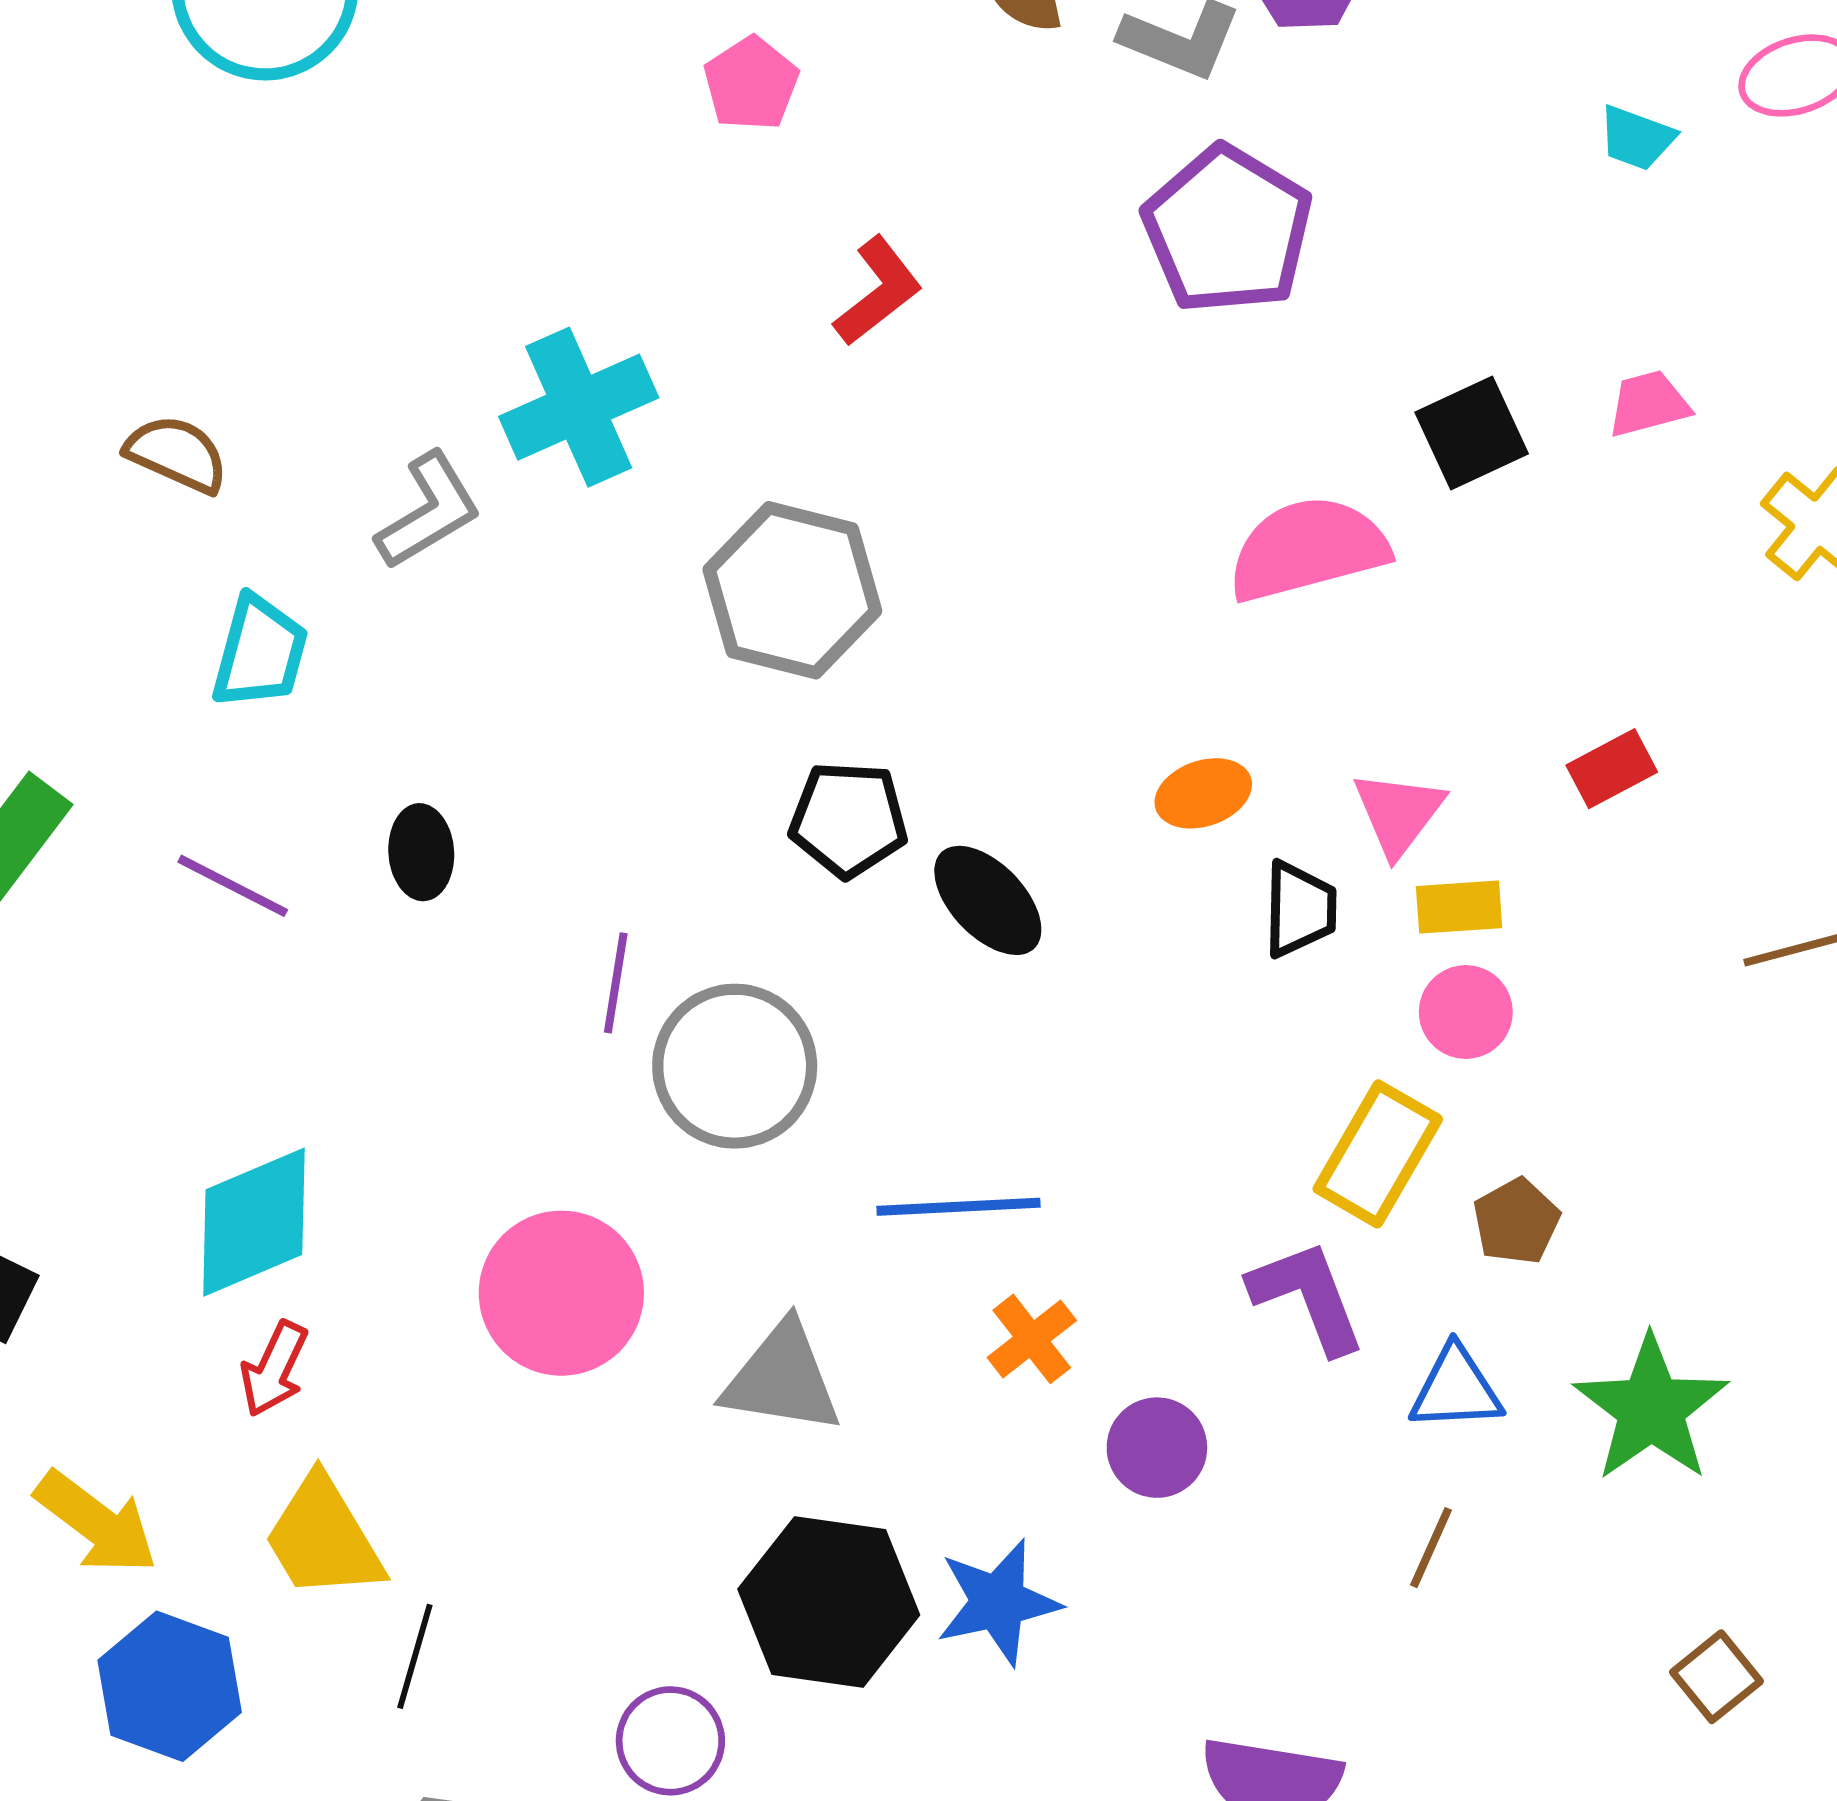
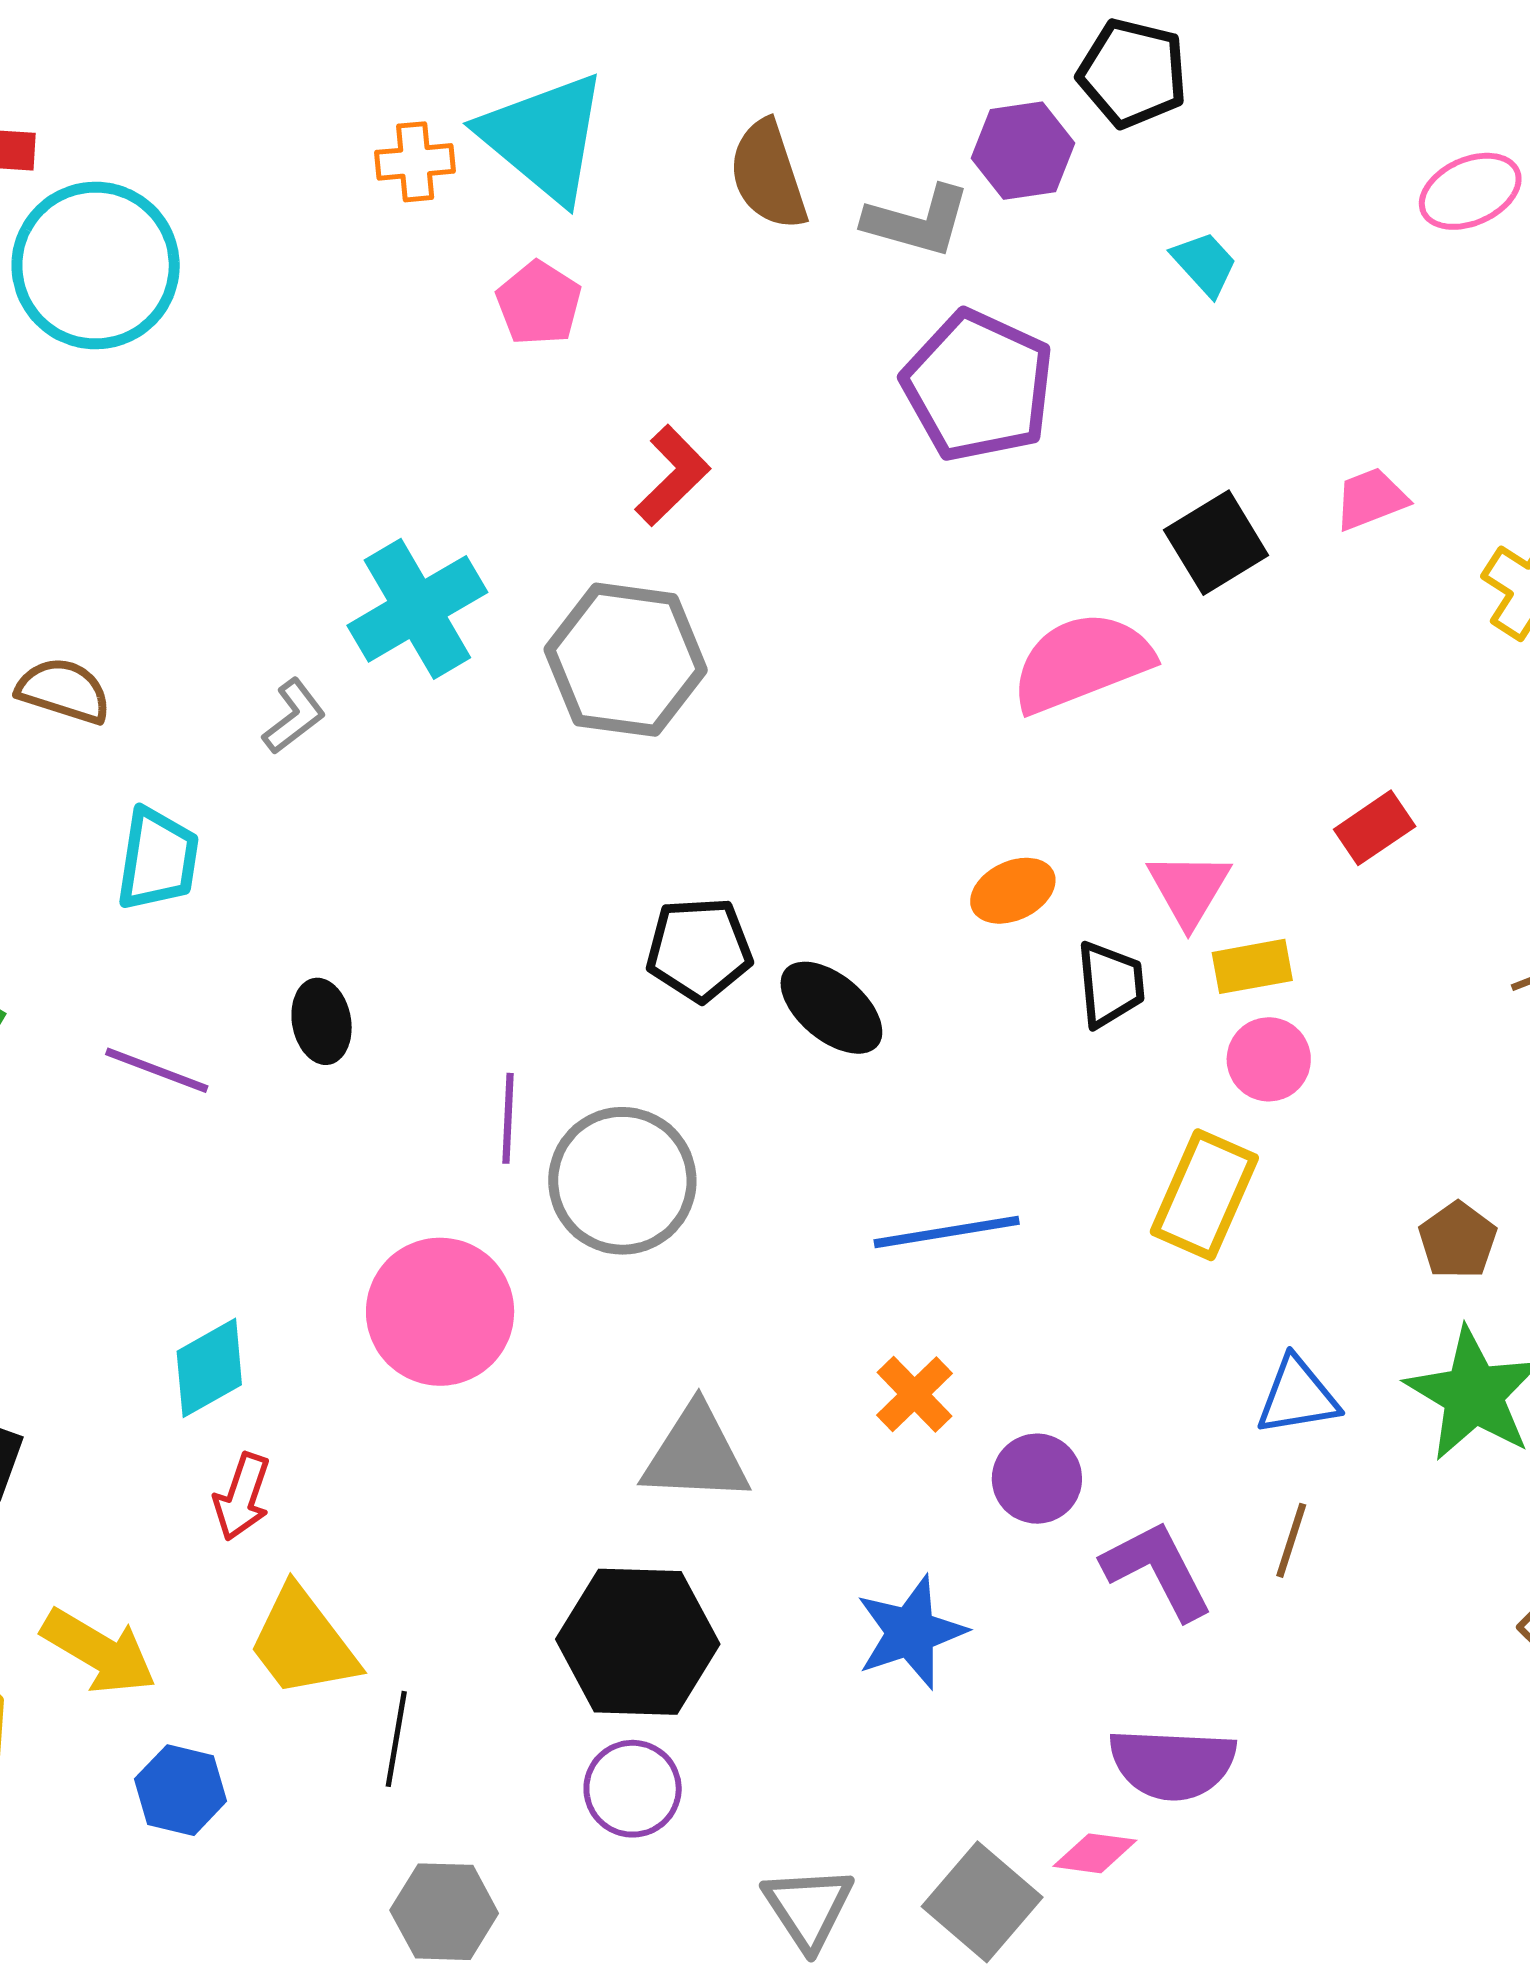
cyan trapezoid: (1637, 138) -> (1205, 264), moved, turned -146
gray L-shape: (429, 511) -> (294, 716), size x0.7
gray hexagon: (792, 590) -> (626, 660), moved
blue line: (958, 1207) -> (947, 1232), moved
brown pentagon: (1516, 1221) -> (1458, 1240), moved
cyan diamond: (254, 1222) -> (209, 1368), size x0.7
pink circle: (561, 1293) -> (440, 1312), moved
purple L-shape: (1308, 1297) -> (1157, 1570), moved
black hexagon: (829, 1602) -> (638, 1642), moved
blue hexagon: (170, 1686) -> (181, 1790), size x0.7

